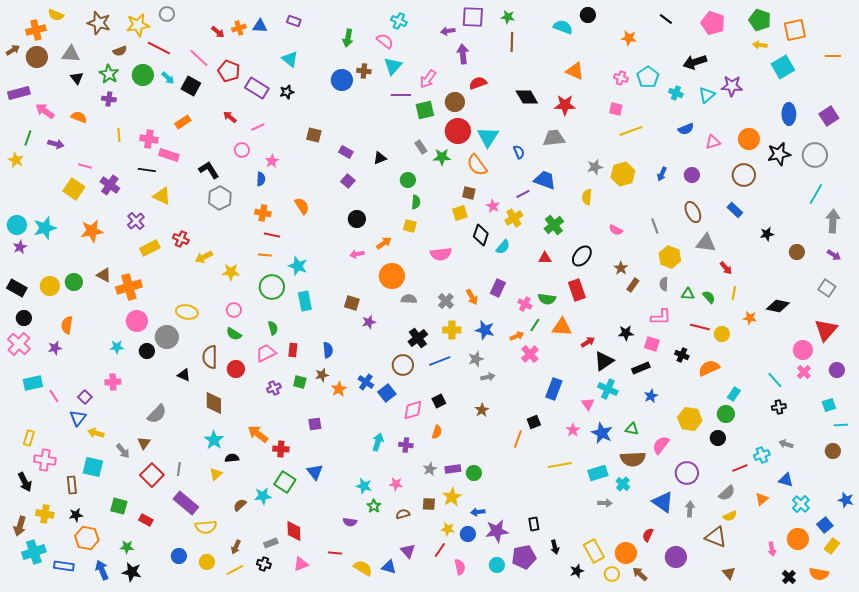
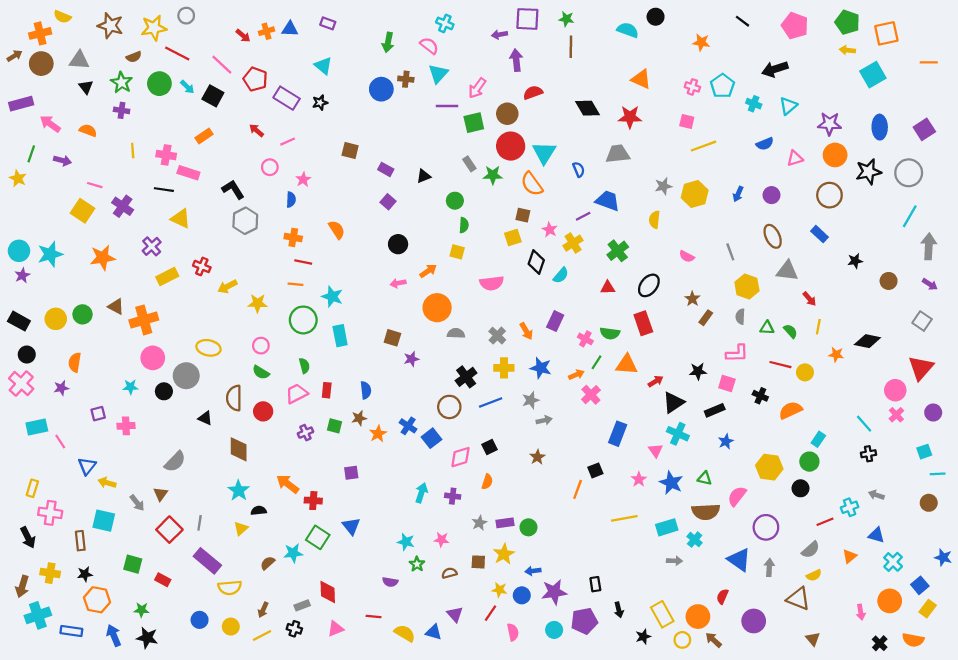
purple star: (732, 86) -> (829, 124), moved
purple square: (85, 397) -> (98, 414), moved, turned 32

